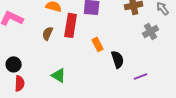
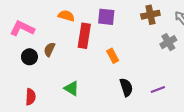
brown semicircle: (48, 33) -> (49, 49), moved
black semicircle: (118, 59) -> (126, 87), moved
black circle: (14, 64) -> (29, 57), moved

